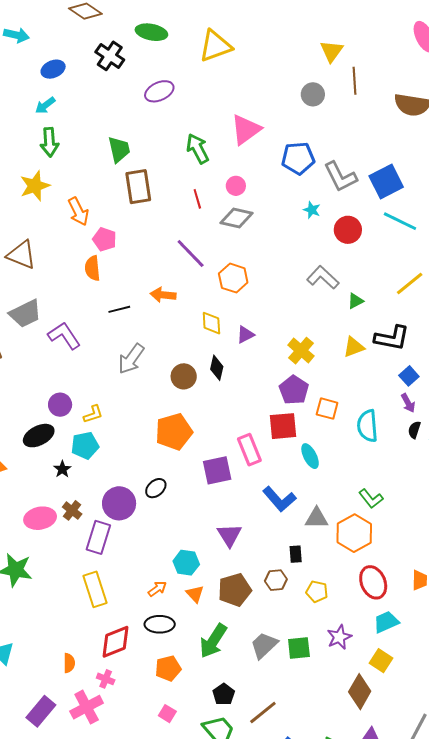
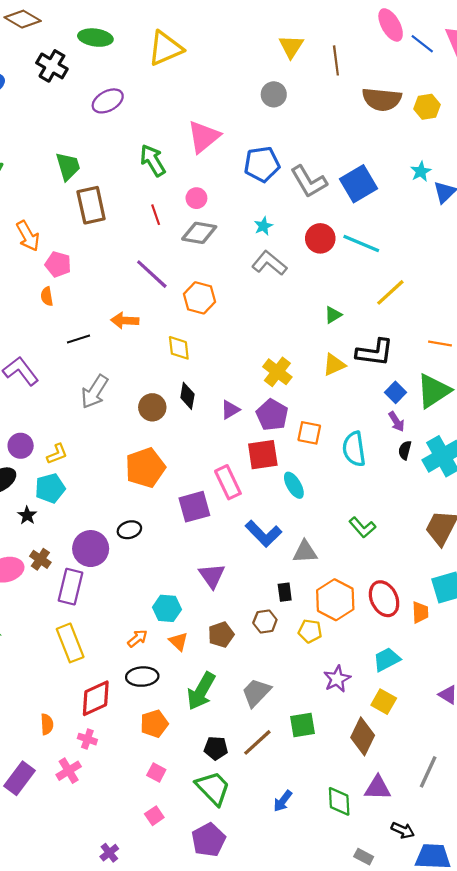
brown line: (355, 81) -> (336, 60), moved
cyan star: (312, 210) -> (263, 226), moved, turned 30
cyan line: (400, 221) -> (361, 243), moved
orange semicircle: (92, 268) -> (47, 296), size x0.7
gray L-shape: (323, 277) -> (269, 263), moved
purple triangle: (245, 335) -> (230, 410), moved
black ellipse: (156, 488) -> (129, 530), turned 30
orange hexagon: (354, 533) -> (335, 600), moved
red ellipse: (373, 582) -> (384, 599), moved
brown pentagon: (235, 590) -> (221, 635), size x0.7
green square: (299, 648) -> (302, 725), moved
black pentagon: (224, 694) -> (216, 748), turned -30
pink cross: (87, 707) -> (69, 771), size x0.7
brown line: (263, 713) -> (257, 742), moved

